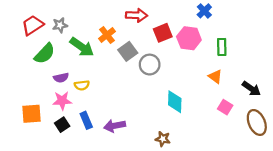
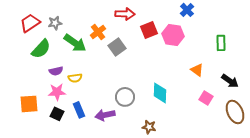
green rectangle: (222, 47) -> (221, 43), moved
gray circle: (150, 65) -> (125, 97), moved
black square: (62, 125) -> (57, 114), turned -32

